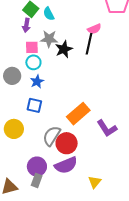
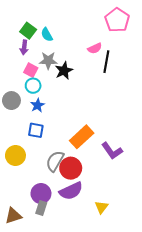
black line: (89, 44) -> (106, 62), moved
pink square: (32, 47) -> (31, 70), turned 32

